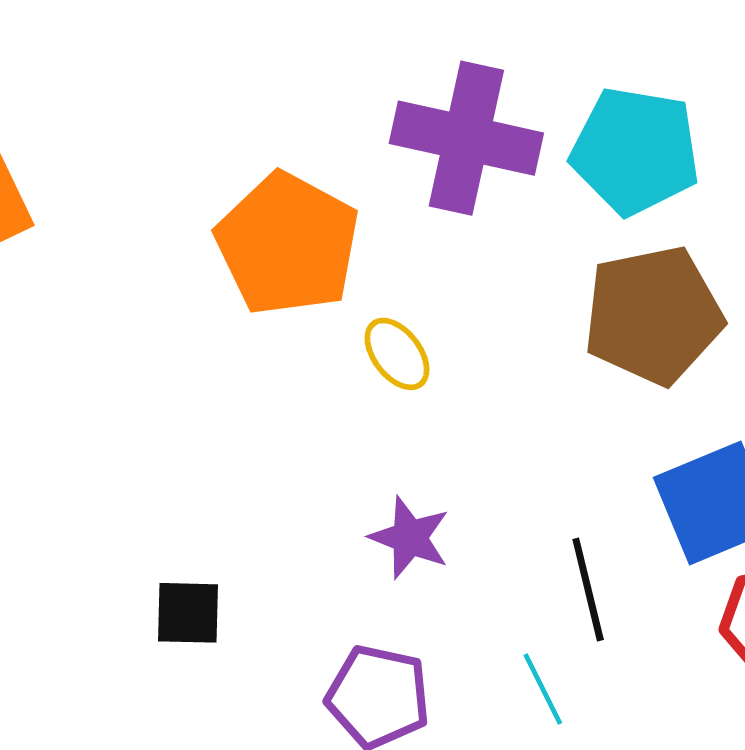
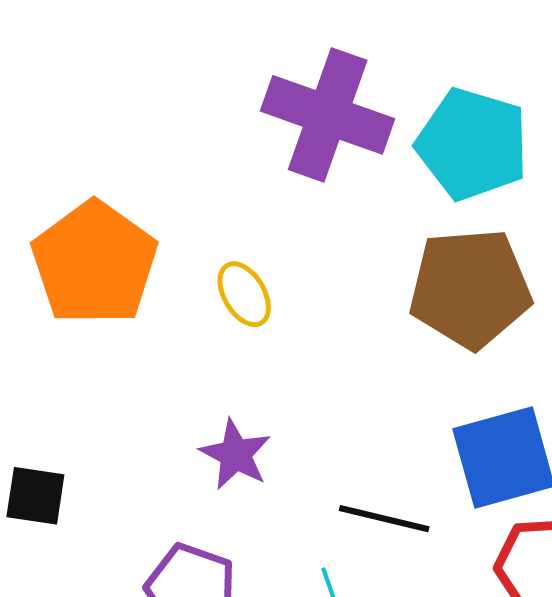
orange pentagon: (288, 244) -> (94, 263), moved
black line: (588, 589) -> (384, 519), turned -70

